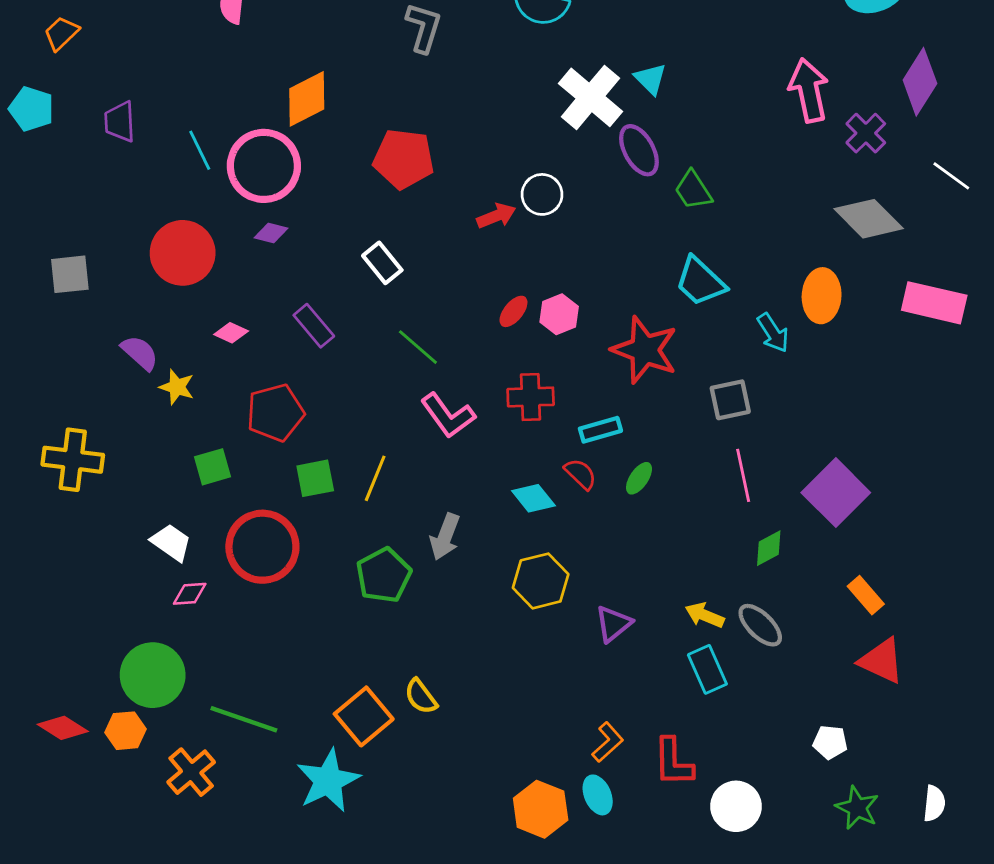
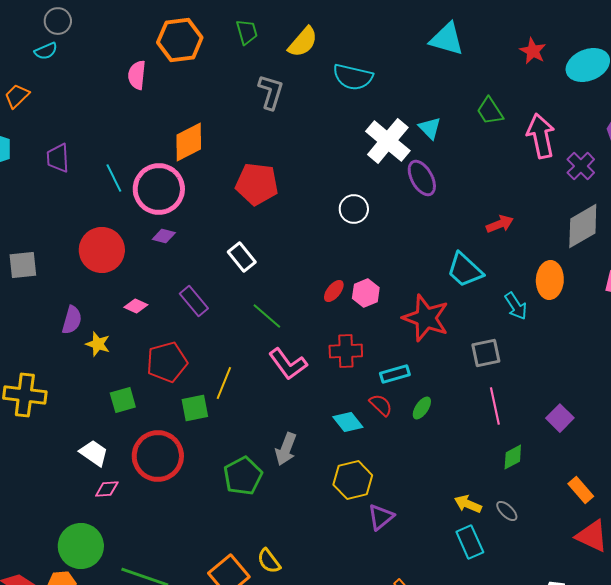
green trapezoid: (693, 190) -> (490, 111), moved
red arrow: (496, 216) -> (500, 224), moved
gray diamond: (869, 219) -> (583, 226), turned -75
purple semicircle: (140, 353) -> (72, 320), turned 64
yellow line: (375, 478) -> (224, 383), moved
purple square: (836, 493) -> (560, 418), size x0.6
purple triangle: (613, 624) -> (381, 517), moved
gray ellipse: (760, 625) -> (507, 511), size x0.7

